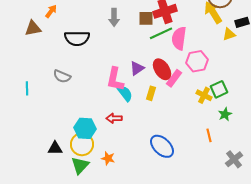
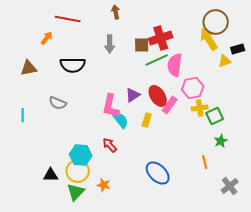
brown triangle: (33, 28) -> (29, 68), moved
yellow cross: (204, 95) -> (200, 108), moved, turned -35
red arrow: (114, 118) -> (110, 145), turned 49

